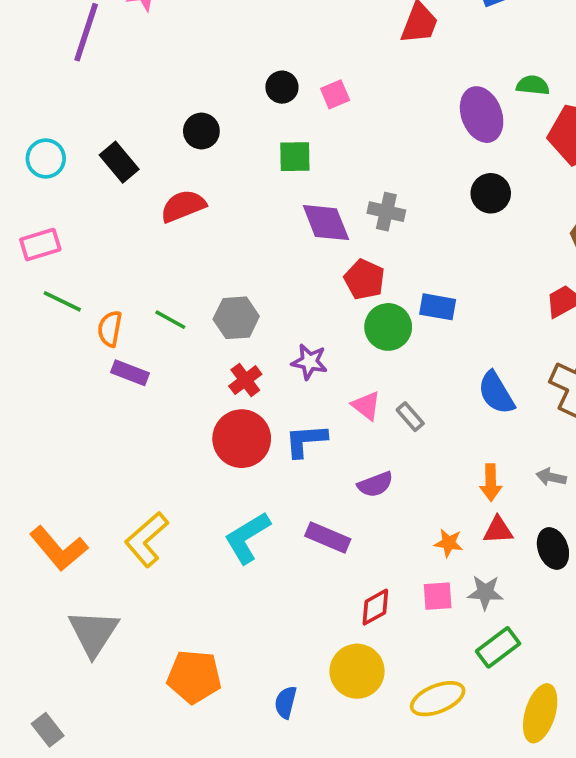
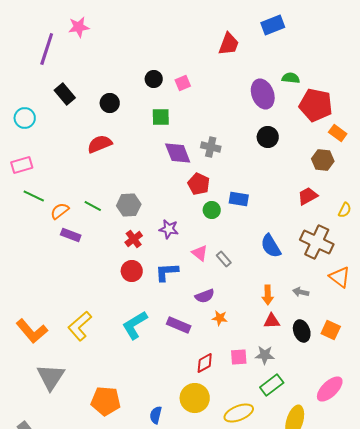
black rectangle: (119, 162) -> (65, 94), moved
green circle: (388, 327) -> (212, 210), size x0.7
orange semicircle: (110, 329) -> (60, 211), turned 42
red circle: (242, 439) -> (132, 271), size x0.7
orange star: (449, 543) -> (220, 318), moved

